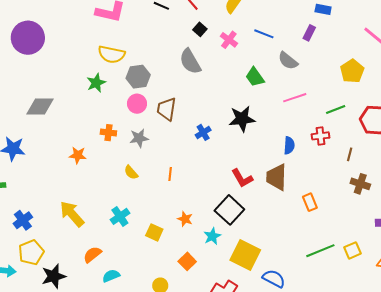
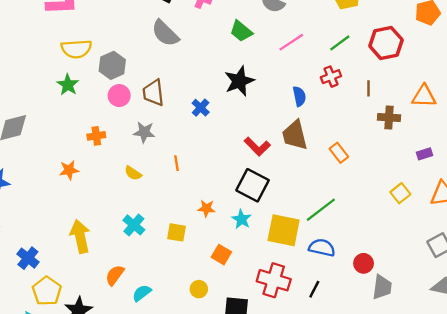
gray star: (139, 138) -> (144, 132), moved, turned 30
yellow arrow: (72, 214) -> (80, 236), turned 44
green line: (320, 251) -> (321, 210), moved

